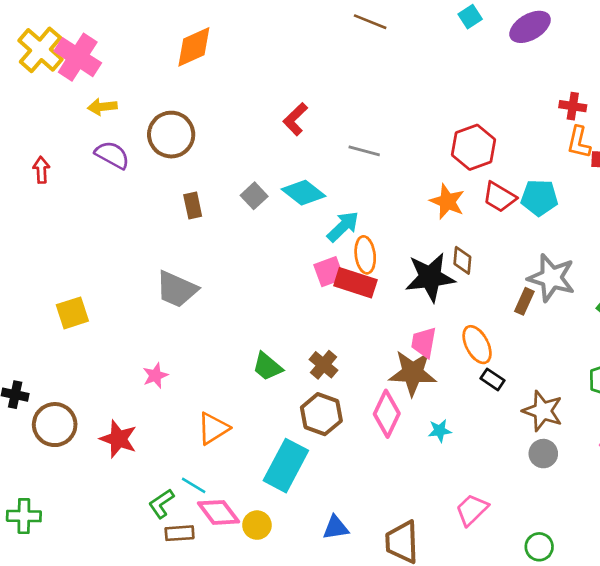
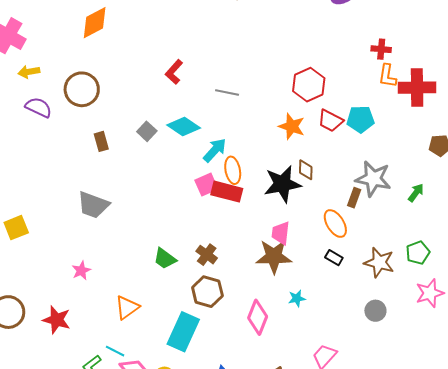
orange ellipse: (477, 345) -> (335, 224), moved
brown star: (543, 411) -> (379, 262), moved
pink diamond: (387, 414) -> (258, 317), moved

